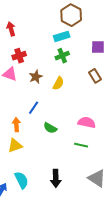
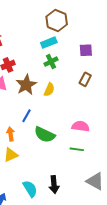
brown rectangle: (95, 76) -> (85, 79), turned 64
brown star: (36, 77) -> (26, 85), size x1.5
green semicircle: (50, 128) -> (45, 135), size x1.5
cyan semicircle: (21, 180) -> (30, 189), moved

